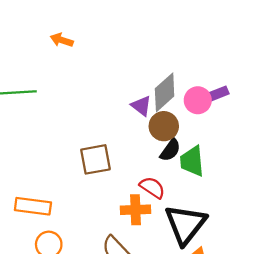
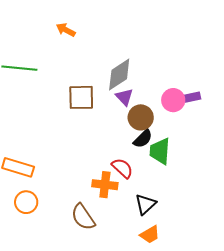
gray diamond: (165, 92) -> (119, 74), moved
brown square: (95, 159) -> (81, 97), moved
black triangle: (185, 224) -> (145, 204), size x0.6

